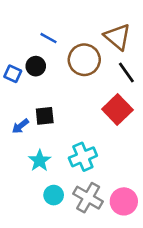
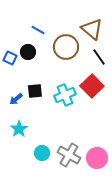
cyan cross: (83, 157) -> (65, 95), moved
cyan star: (40, 161) -> (19, 129), moved

